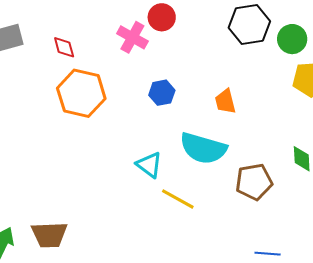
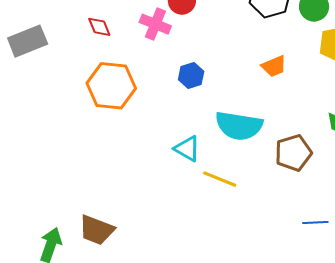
red diamond: (64, 47) -> (99, 27), moved
orange trapezoid: (225, 101) -> (274, 66), moved, turned -92
brown trapezoid: (49, 235) -> (96, 230), turned 30

